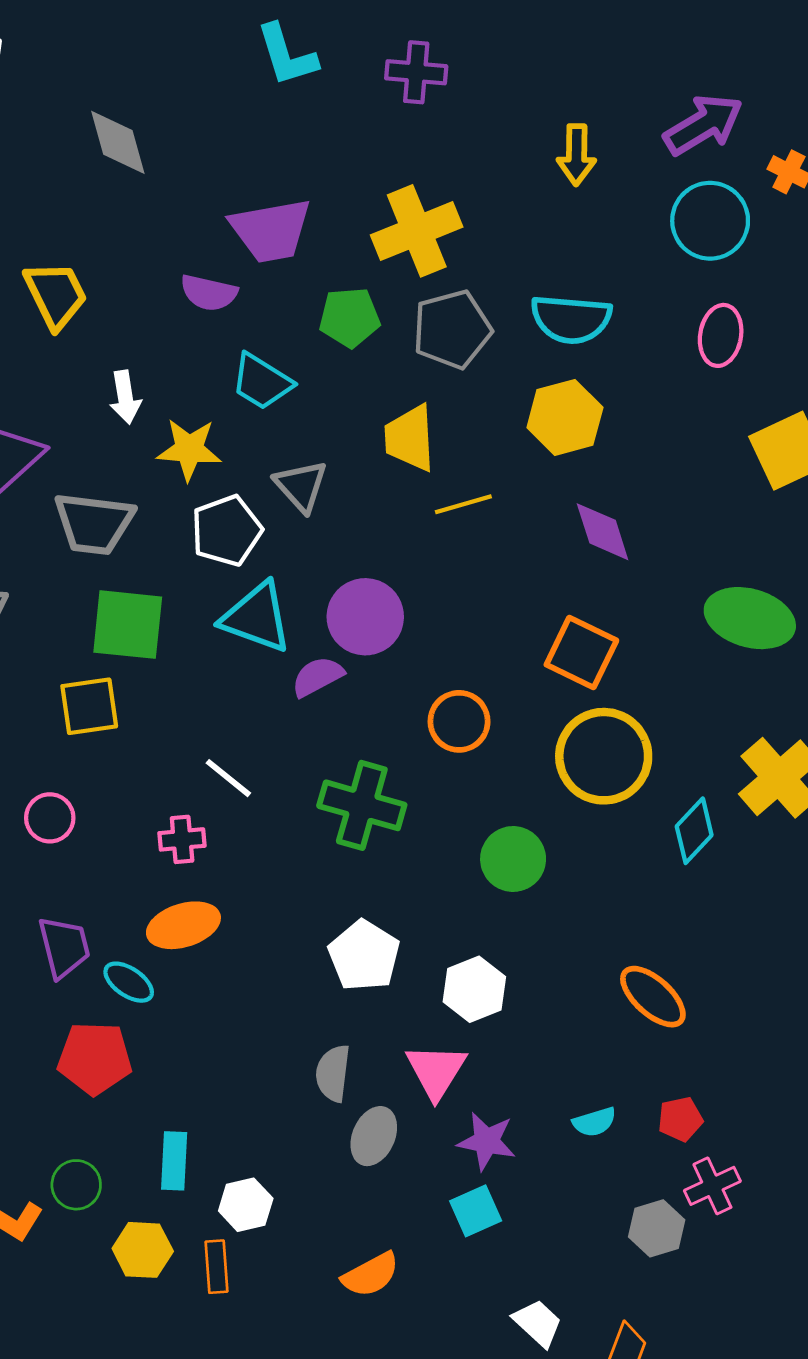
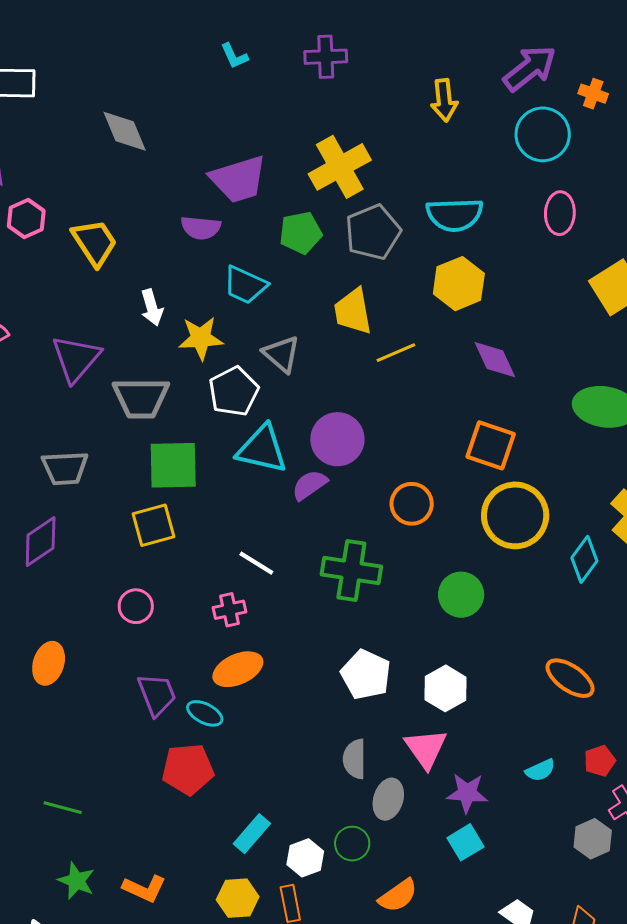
cyan L-shape: (287, 55) -> (234, 56), size x0.6
cyan rectangle: (174, 1161) -> (252, 834), turned 45
green circle: (76, 1185) -> (352, 844), moved

